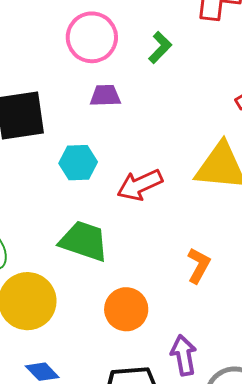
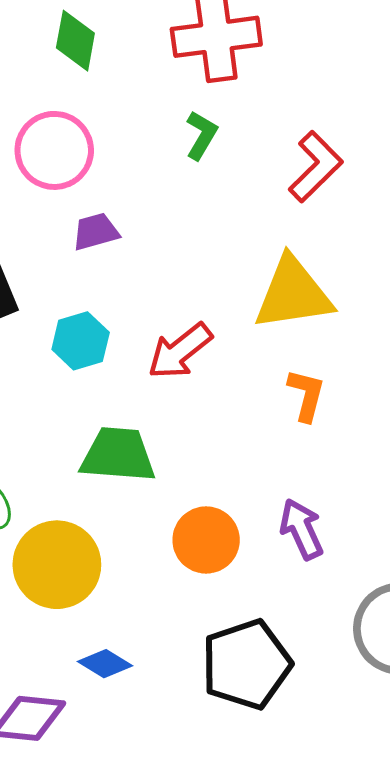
green L-shape: (160, 47) -> (201, 135), moved
orange L-shape: (199, 265) -> (306, 395), moved
purple arrow: (184, 355) -> (302, 529), moved

